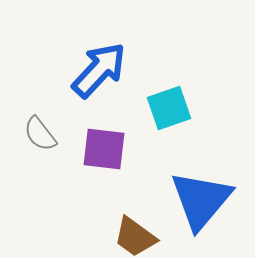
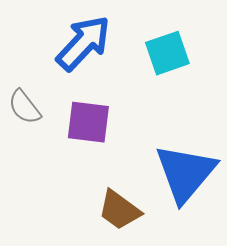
cyan square: (169, 108) -> (167, 53), moved

